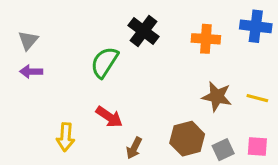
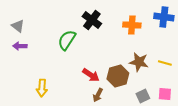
gray triangle: (28, 40) -> (18, 26), turned -32
red arrow: (109, 117) -> (91, 75), moved
brown hexagon: (187, 139) -> (118, 76), moved
brown arrow: (134, 148) -> (98, 95), moved

